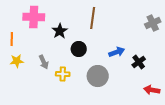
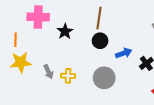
black circle: (79, 49) -> (100, 41), moved
yellow star: (17, 61) -> (21, 62), size x1.5
gray arrow: (44, 62) -> (48, 72), moved

